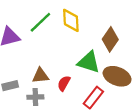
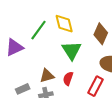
green triangle: (89, 62) -> (72, 50), moved, turned 50

